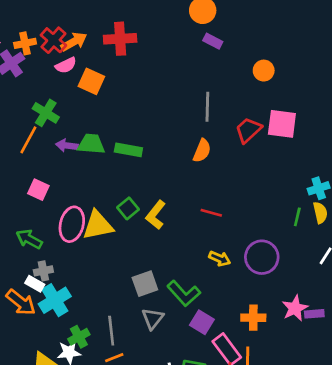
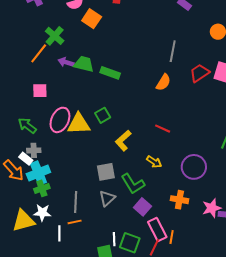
pink square: (38, 190) -> (40, 91), turned -35
yellow L-shape: (156, 215) -> (123, 141), moved
yellow arrow: (220, 258) -> (154, 162), moved
orange cross: (253, 318) -> (179, 200), moved
green cross: (79, 337) -> (42, 188), moved

